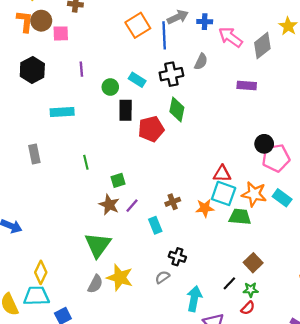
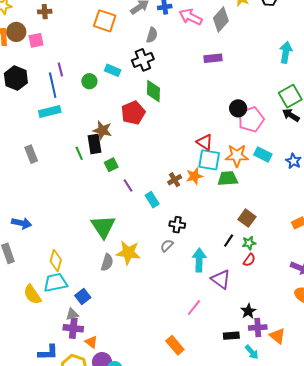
orange square: (138, 25) -> (105, 21), turned -30
blue line: (164, 35) -> (53, 85), moved
gray semicircle: (201, 62) -> (152, 35), moved
black rectangle: (126, 110) -> (94, 144), moved
red triangle: (222, 174) -> (205, 142), turned 42
brown cross: (173, 202) -> (175, 180), moved
brown star: (109, 205) -> (102, 130), moved
purple line: (132, 206) -> (128, 185), turned -64

